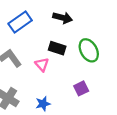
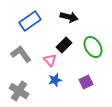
black rectangle: (57, 48) -> (64, 45), turned -63
blue star: (43, 104) -> (55, 80), moved

